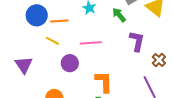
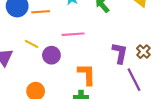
yellow line: (52, 41) -> (32, 44), moved
purple L-shape: (137, 41) -> (120, 53), moved

